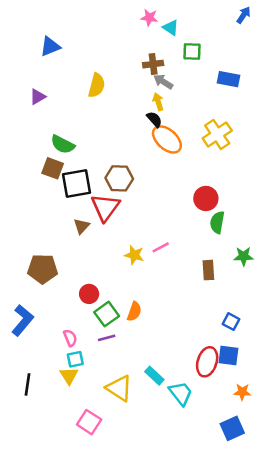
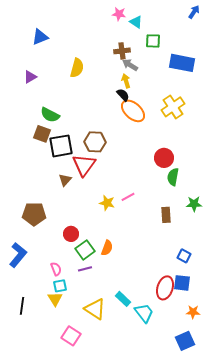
blue rectangle: (228, 79) -> (182, 63), size x1.4

